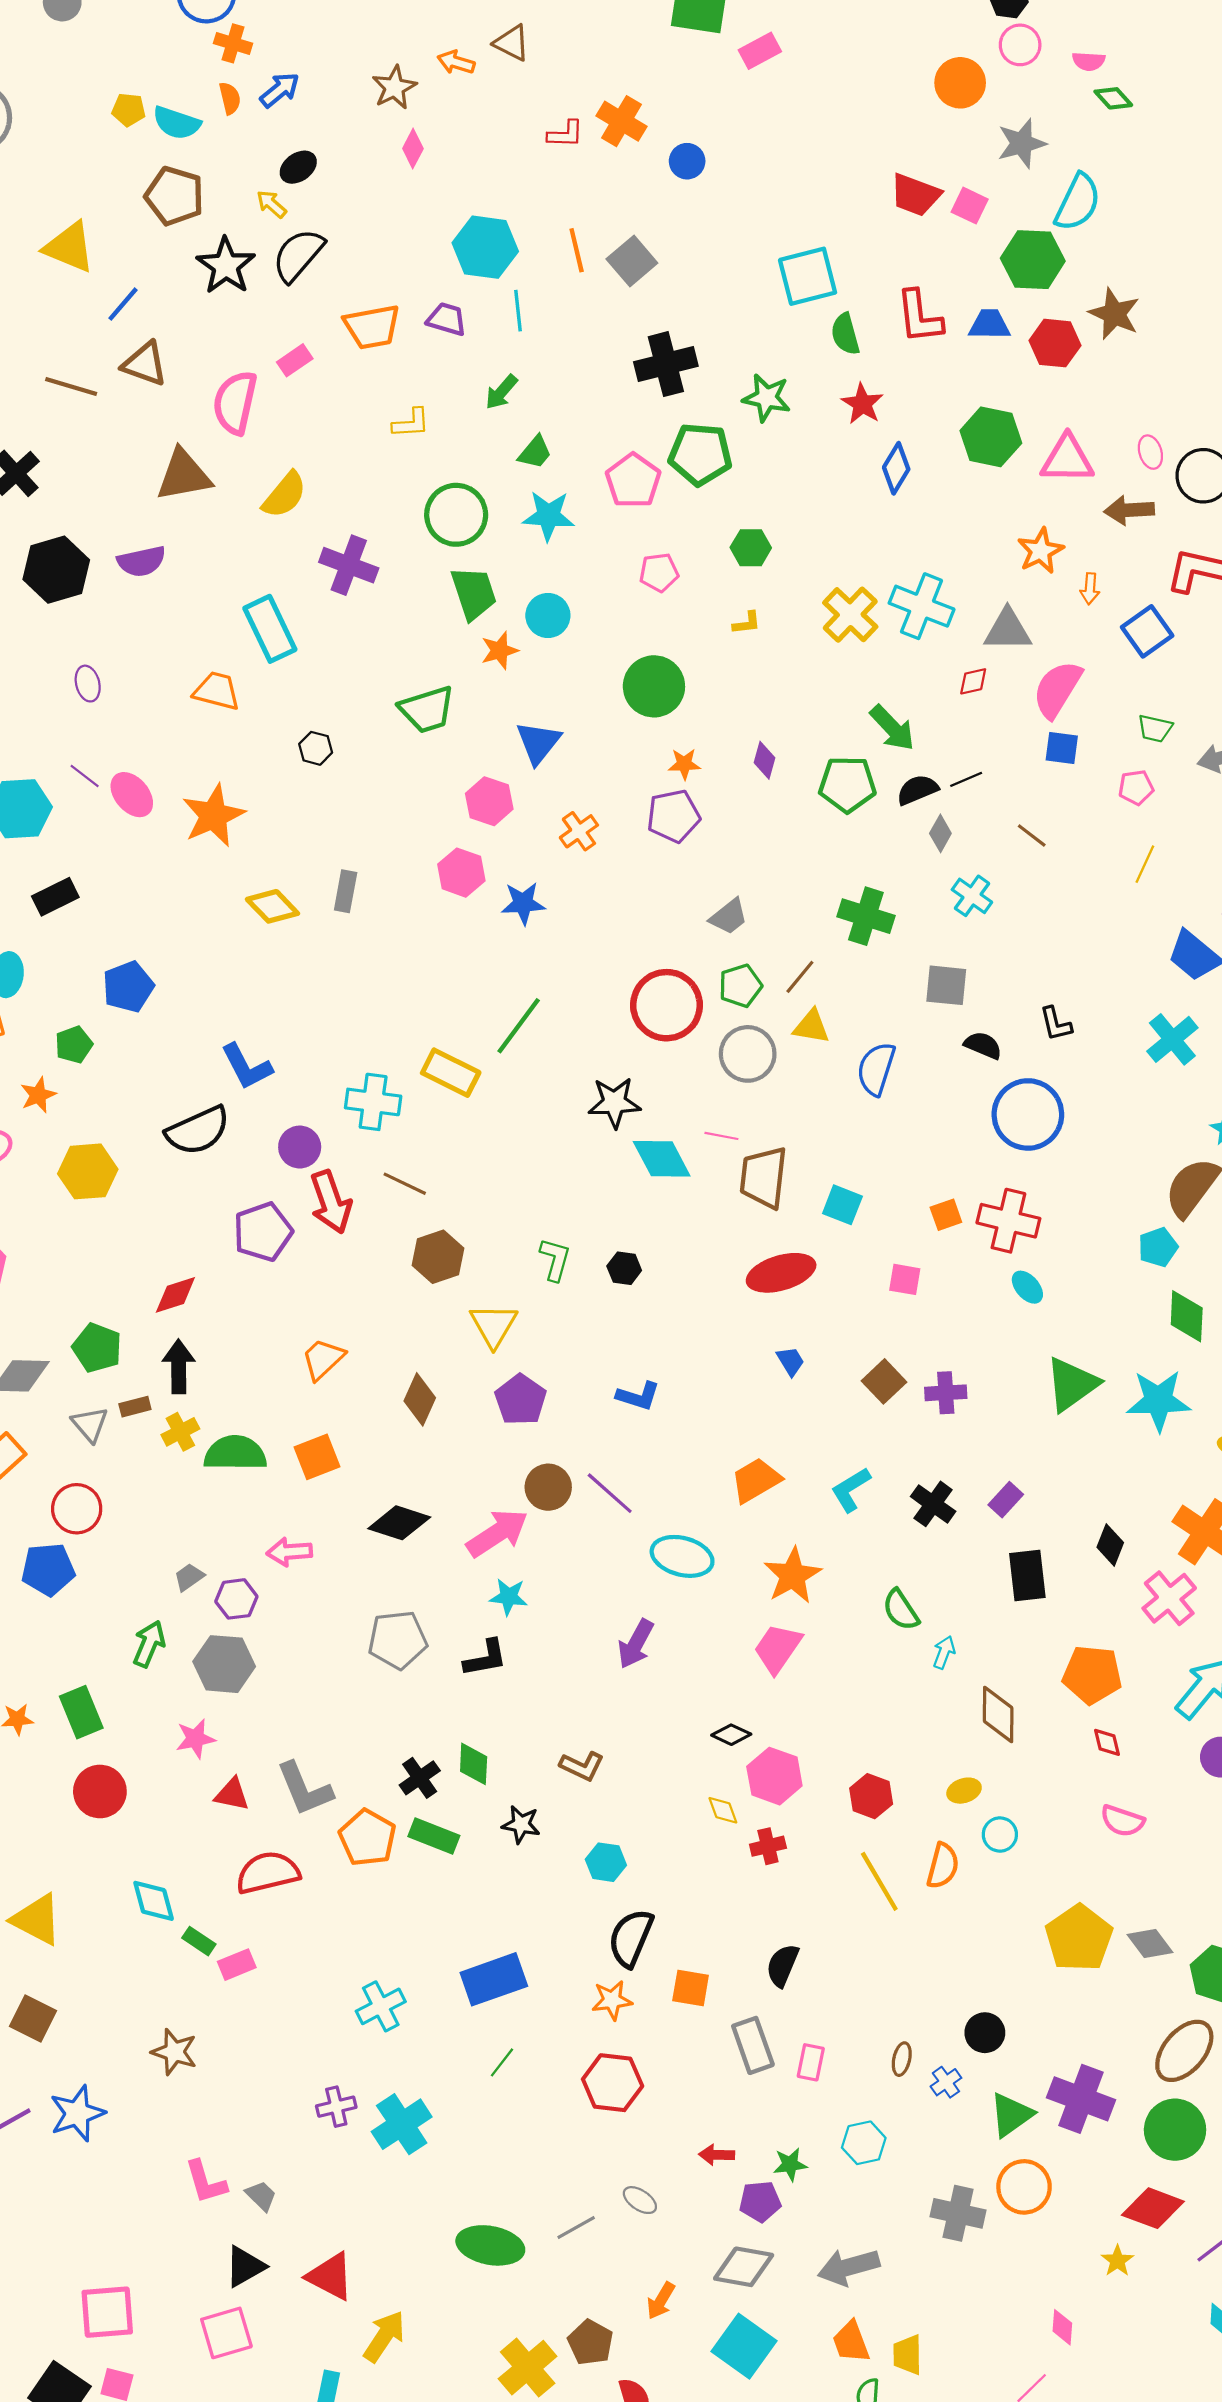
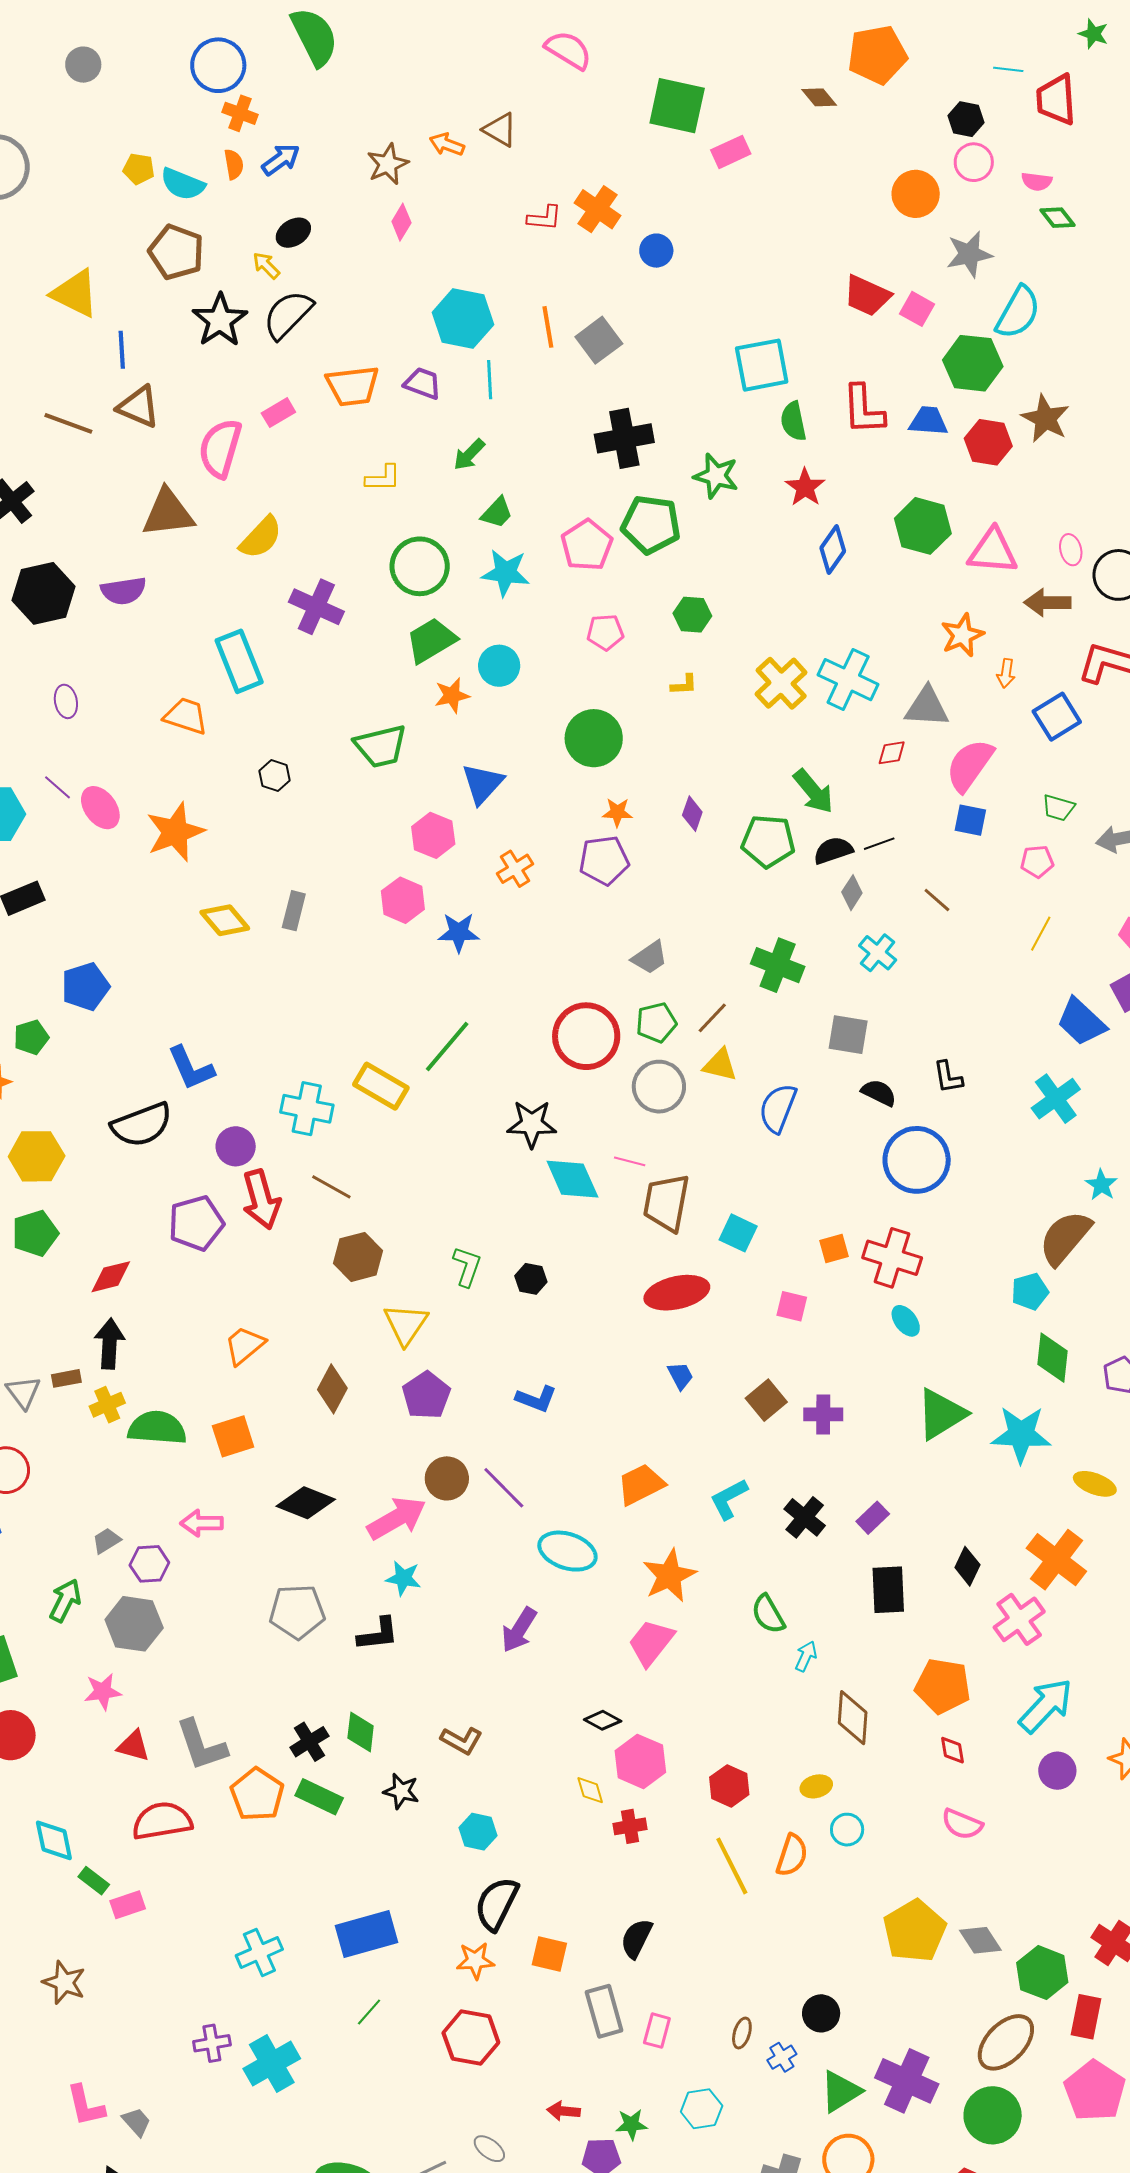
blue line: (123, 304) -> (122, 350), turned -48
green trapezoid: (474, 593) -> (431, 640), turned -106
green pentagon: (97, 1348) -> (35, 1233), moved, turned 30

